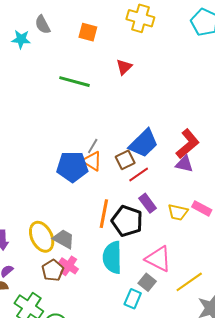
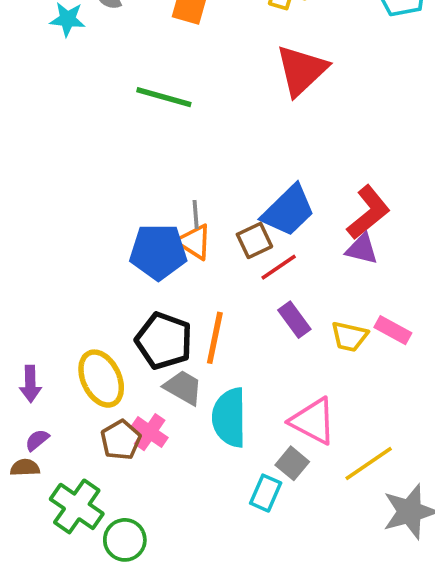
red triangle: (124, 67) -> (301, 70), moved, size x1.8
gray line: (93, 146) -> (196, 215), turned -35
black pentagon: (127, 221) -> (164, 341), moved
gray trapezoid: (64, 239) -> (183, 388), moved

